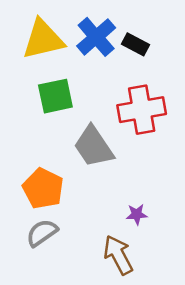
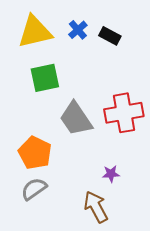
blue cross: (96, 37) -> (78, 30), size x0.6
red cross: (142, 110) -> (124, 113), moved

